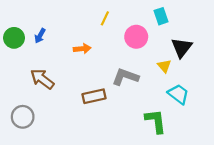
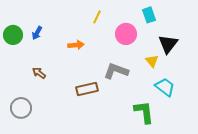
brown arrow: (42, 79) -> (39, 73), size x0.6

